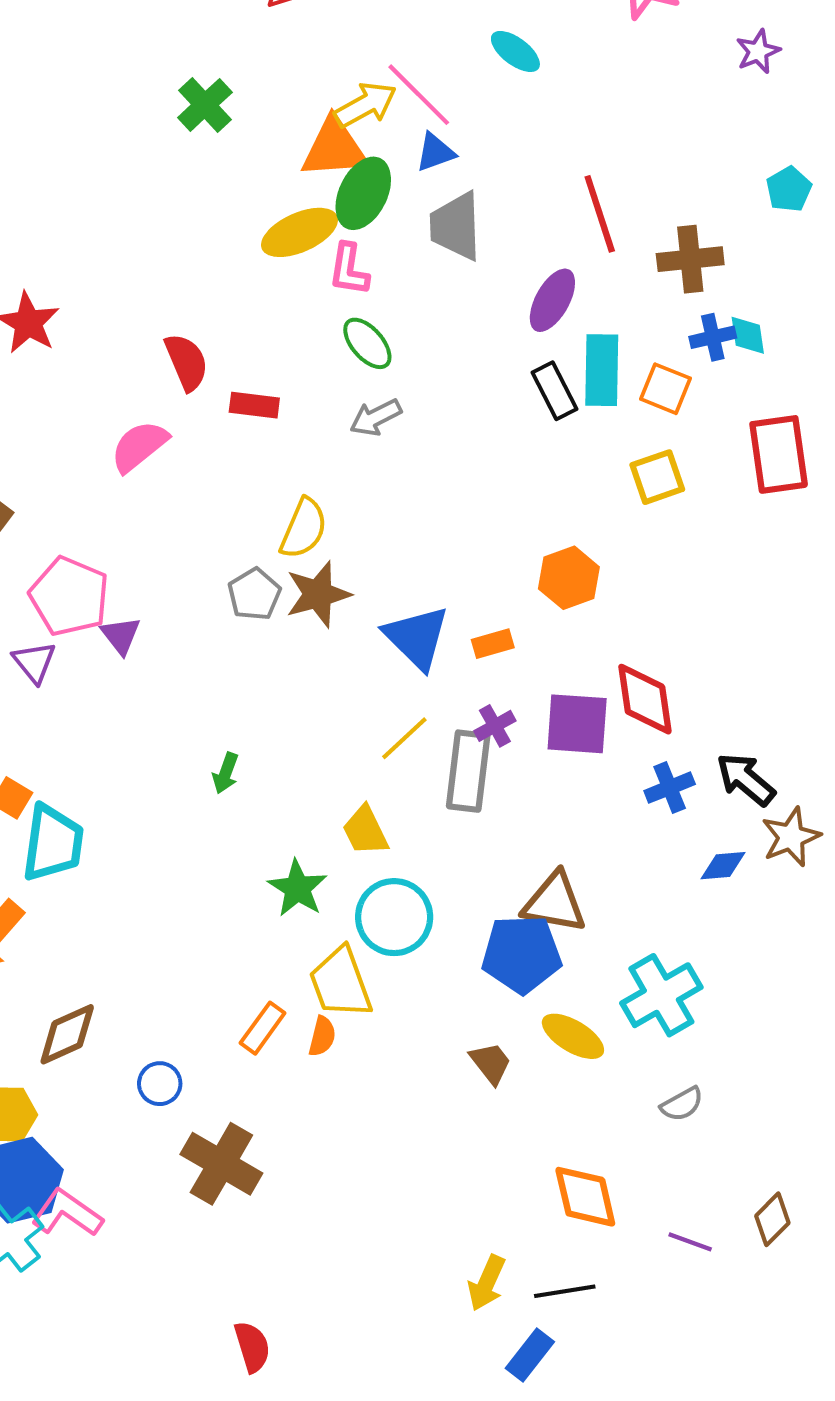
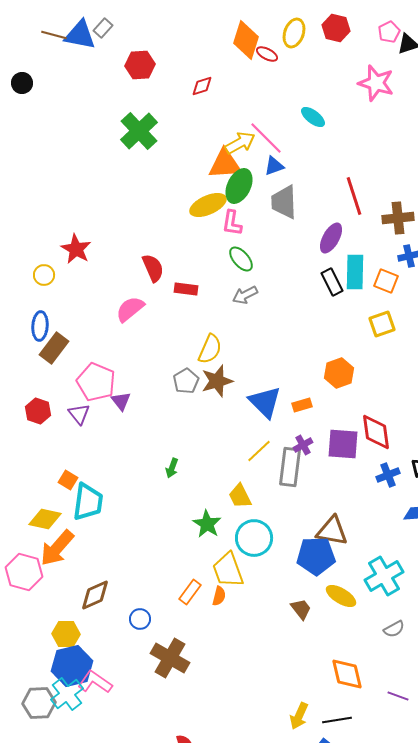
green cross: (205, 105) -> (139, 131), moved, size x1.4

